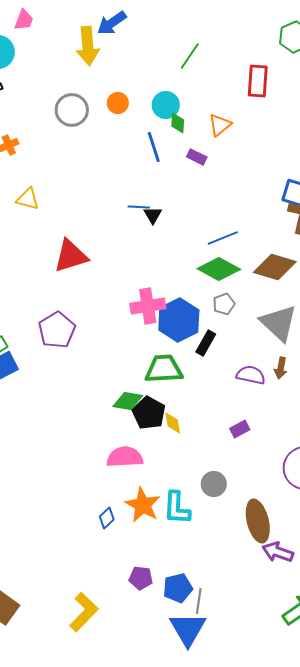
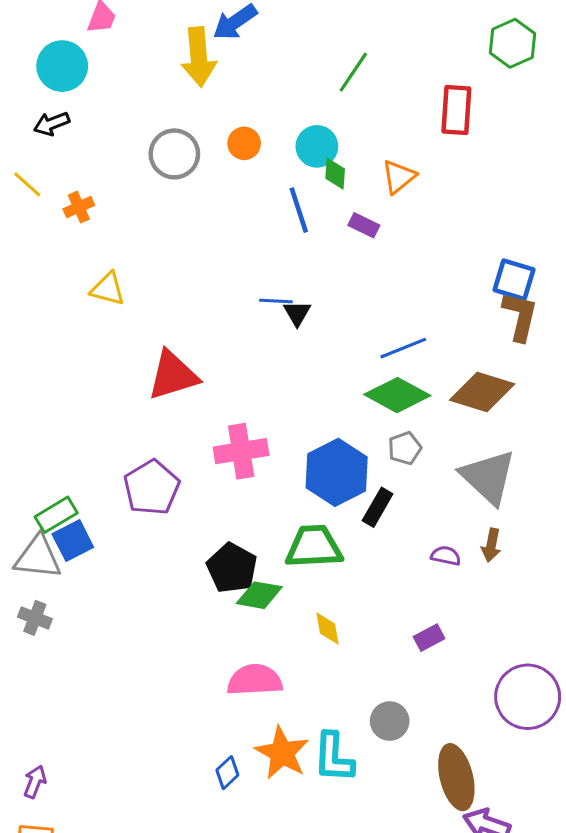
pink cross: (148, 306) -> (241, 451), moved
purple semicircle: (251, 375) -> (446, 556), size x0.7
black pentagon: (149, 413) -> (232, 568), moved

